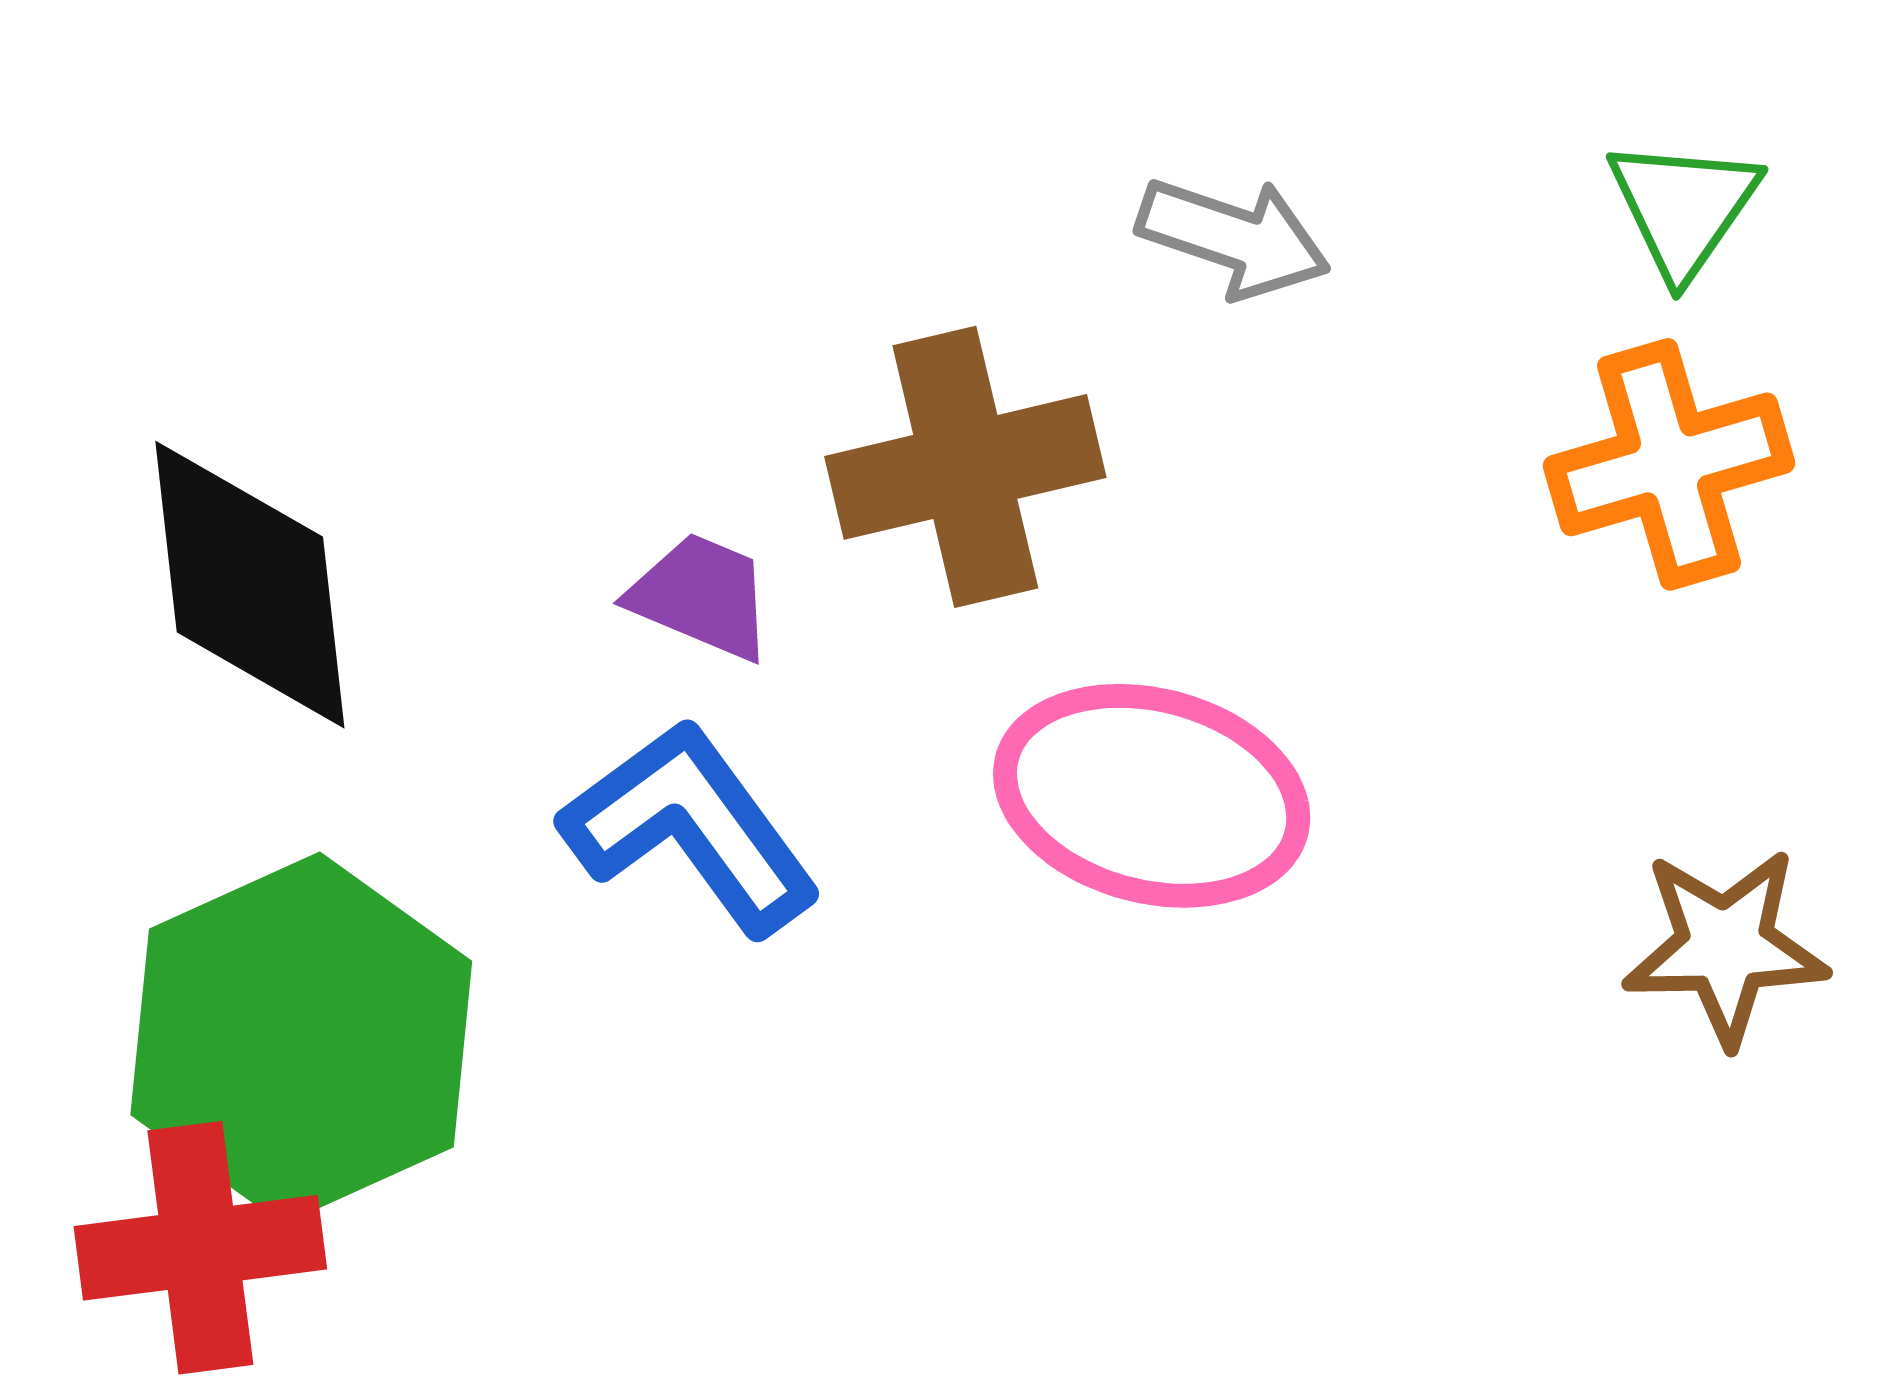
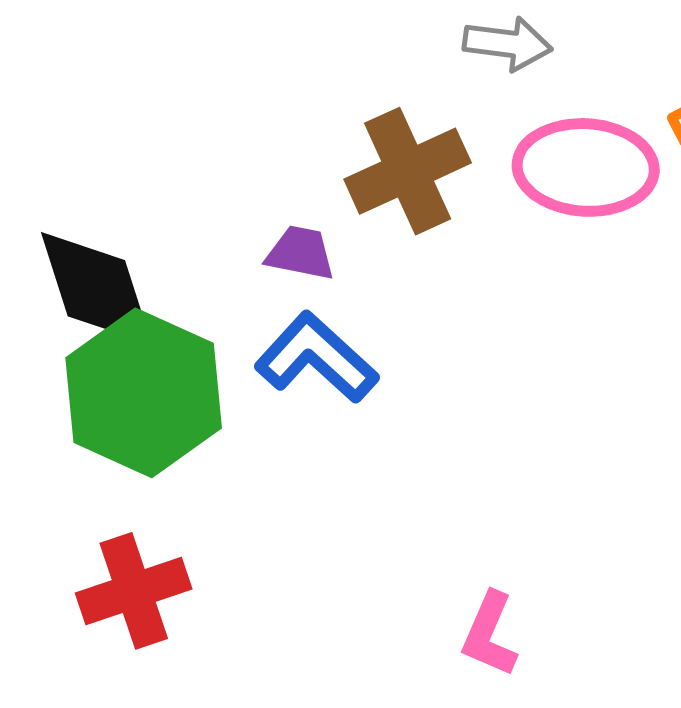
pink ellipse: (1152, 796) -> (586, 167), moved
green hexagon: (301, 1038) -> (144, 393), moved

